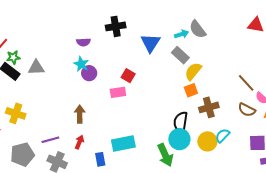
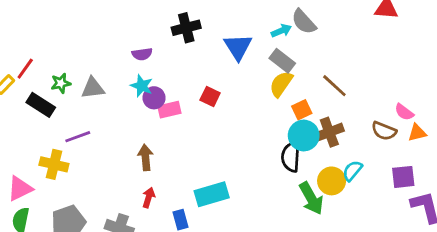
green star: (13, 57) -> (61, 83), moved
gray triangle: (36, 68) -> (93, 88), moved
yellow semicircle: (193, 71) -> (281, 84), moved
brown line: (246, 83) -> (334, 86), moved
pink rectangle: (118, 92) -> (169, 110), moved
cyan circle: (179, 139) -> (304, 136), moved
purple line: (50, 140) -> (78, 137), moved
green arrow: (165, 155) -> (311, 198), moved

